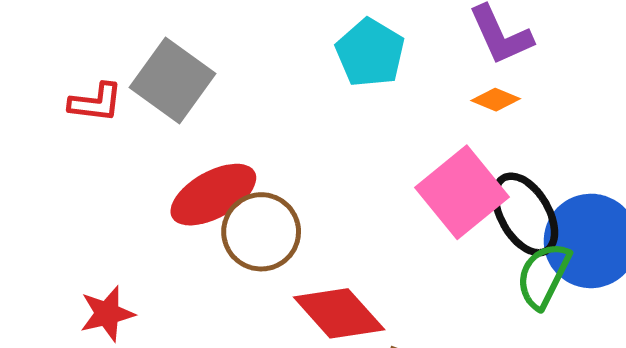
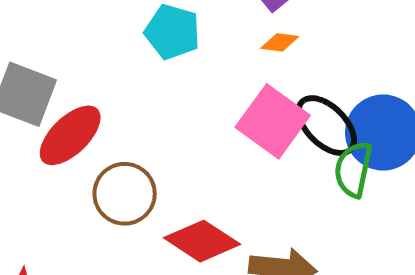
red ellipse: (213, 195) -> (70, 135), moved

